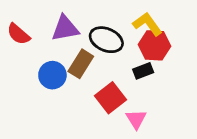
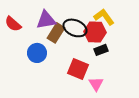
red hexagon: (154, 45) -> (95, 32), moved
brown rectangle: (81, 64) -> (56, 33), moved
red square: (111, 98) -> (78, 69), turned -30

